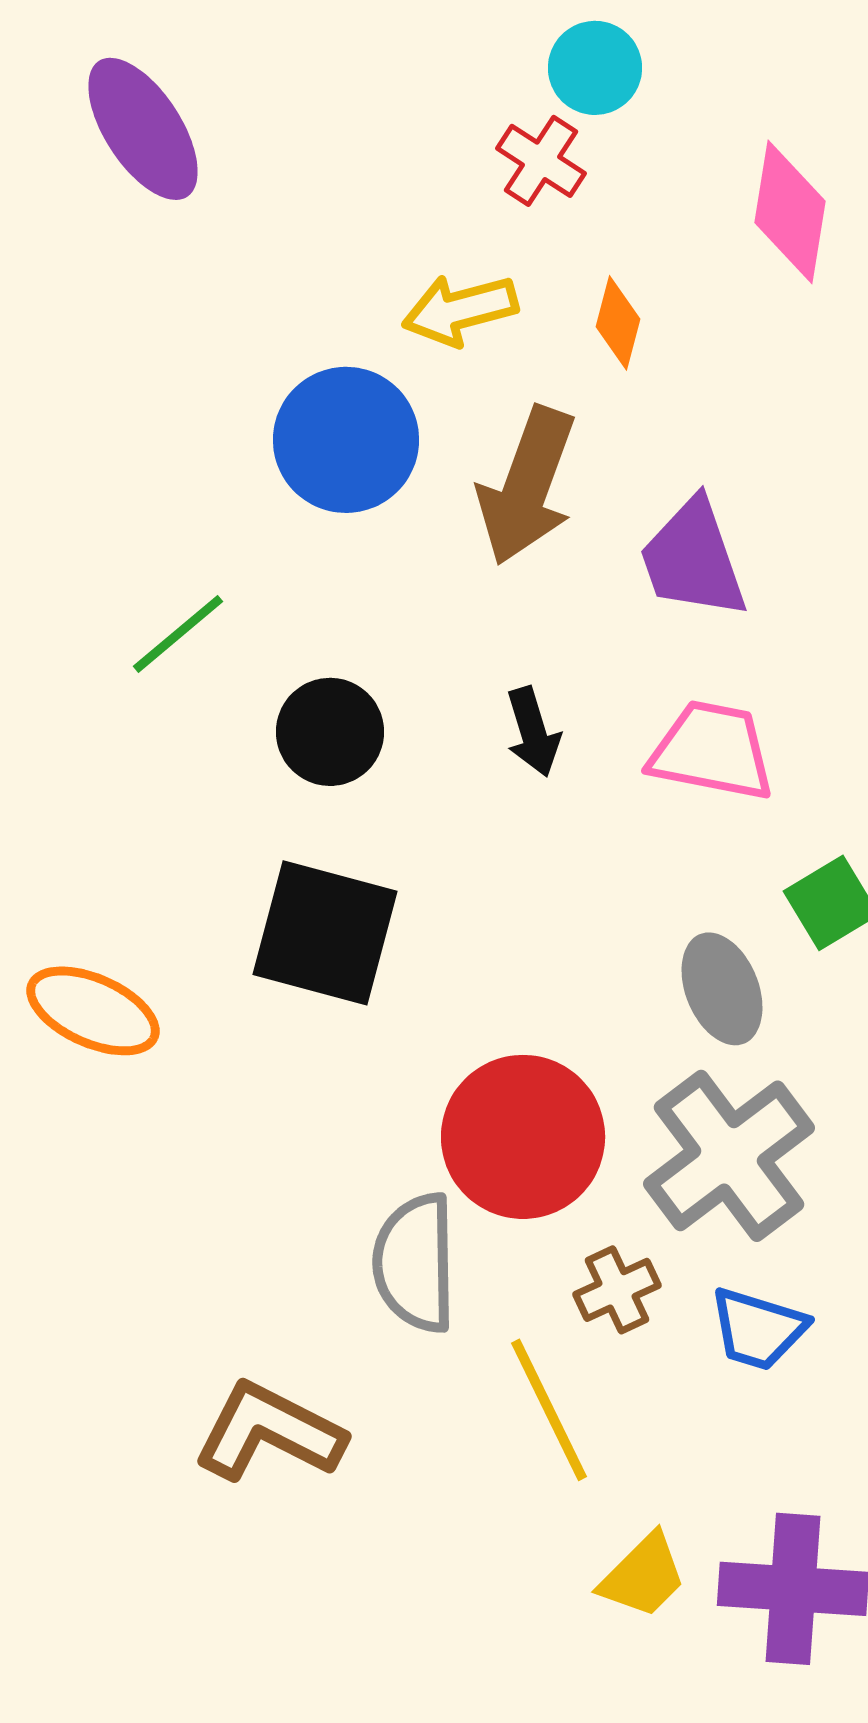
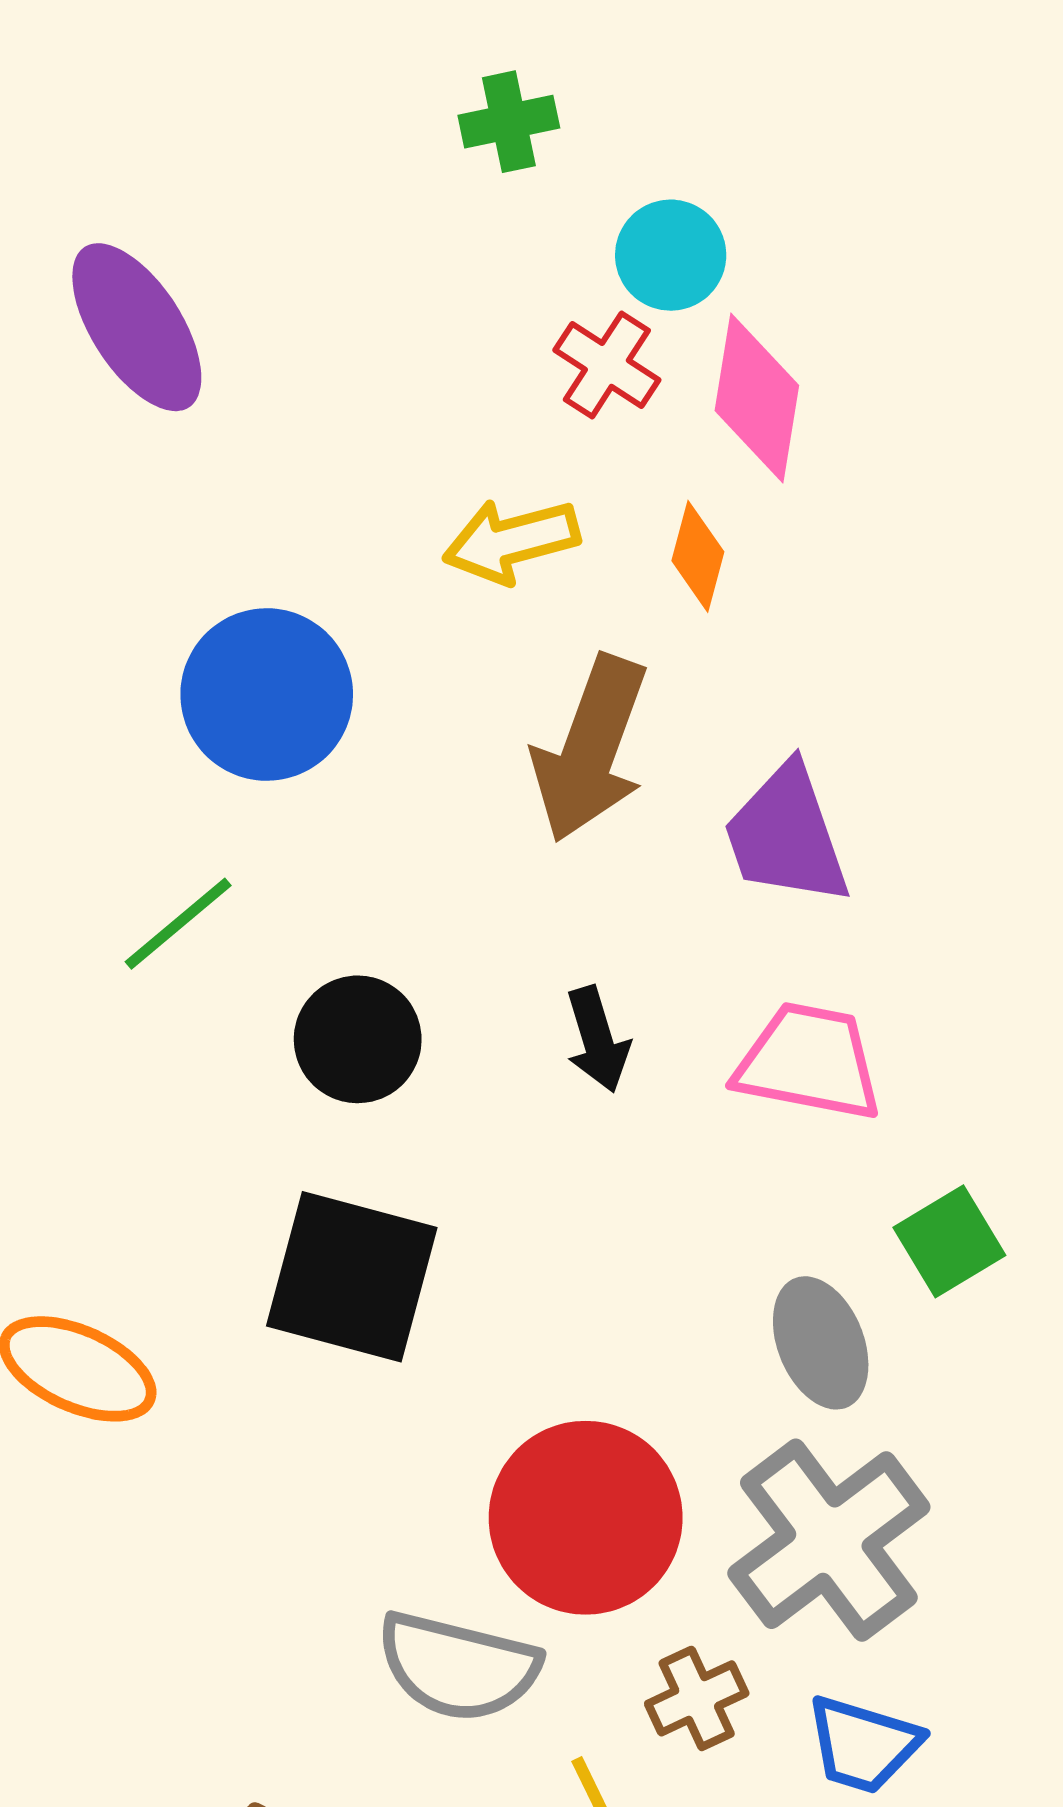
pink diamond: (790, 212) -> (757, 398), moved
blue circle: (346, 440) -> (267, 694), moved
gray semicircle: (415, 1263) -> (458, 1667), turned -75

